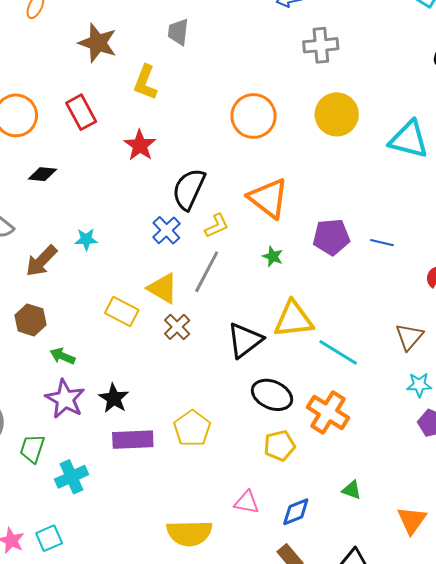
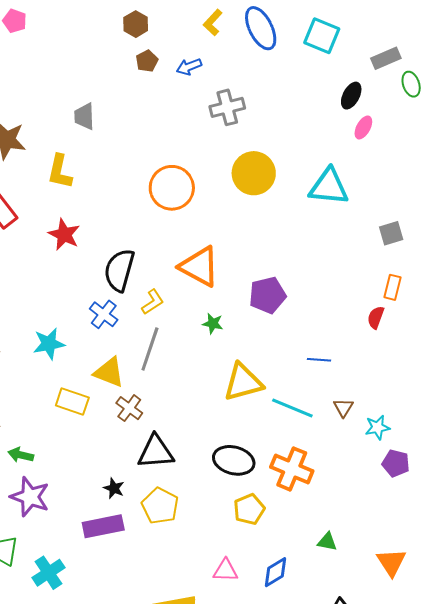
cyan star: (86, 239) -> (49, 344), moved, size x1.4
blue line: (382, 243) -> (319, 360), moved
brown triangle: (409, 337) -> (343, 408), moved, size x0.7
black triangle: (245, 340) -> (156, 452), moved, turned 42
black star: (114, 398) -> (114, 488), moved, size x0.7

